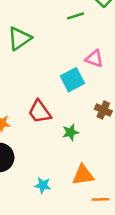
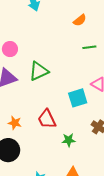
green triangle: (19, 38) -> (39, 71), moved

